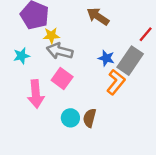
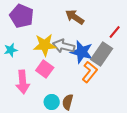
yellow star: (51, 36) -> (45, 45), moved, size x1.6
gray arrow: (60, 51) -> (64, 46), moved
blue star: (106, 58) -> (82, 52), size x1.6

